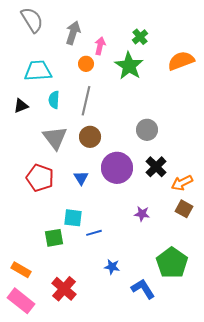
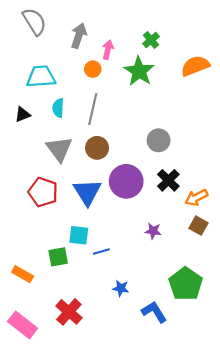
blue triangle: (81, 178) -> (87, 192), size x1.8
orange rectangle: (21, 270) -> (23, 274), moved

